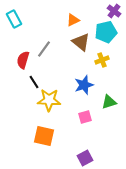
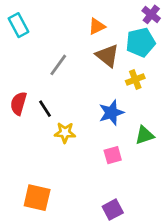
red semicircle: (23, 60) -> (18, 103), moved
yellow star: (49, 100) -> (65, 133), size x0.7
orange square: (44, 136) -> (37, 198), moved

